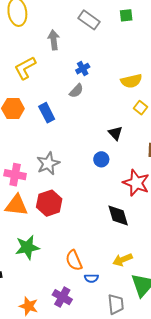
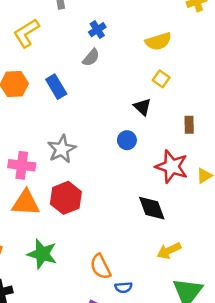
yellow square: (140, 108) -> (161, 79), moved
green star: (27, 247) -> (42, 254), turned 30
yellow arrow: (123, 260) -> (169, 251), moved

